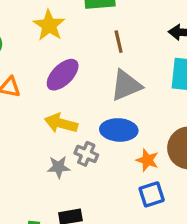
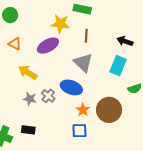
yellow star: (49, 25) -> (60, 24), moved, turned 30
gray triangle: (126, 85) -> (83, 63), turned 50
yellow arrow: (61, 123) -> (28, 72), moved

